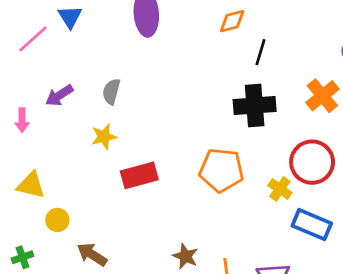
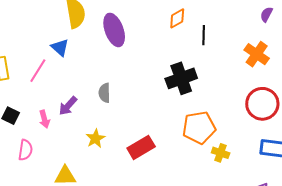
black cross: (255, 106) -> (181, 78), moved
pink arrow: (22, 120) -> (44, 119), moved
yellow star: (104, 137) -> (95, 138), moved
yellow cross: (280, 189) -> (221, 153), moved

